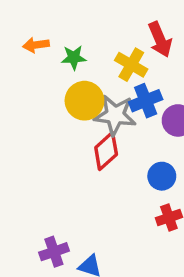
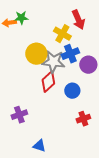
green star: (74, 58) -> (21, 18), moved
blue circle: (162, 176) -> (72, 91), moved
purple cross: (54, 252) -> (19, 115), moved

